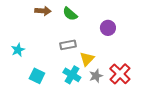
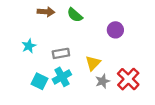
gray rectangle: (68, 45) -> (61, 53), moved
cyan star: (18, 50) -> (29, 46), moved
cyan cross: (72, 75) -> (62, 77), moved, turned 30

